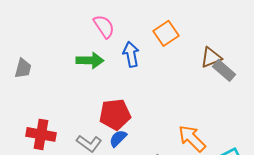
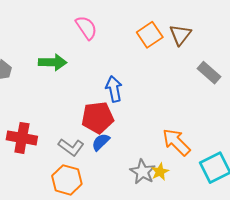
blue arrow: (131, 54) -> (114, 89), moved
brown triangle: (211, 57) -> (180, 35), moved, turned -30
green arrow: (90, 60) -> (53, 62), moved

